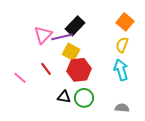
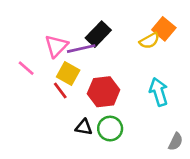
yellow semicircle: (122, 45) -> (149, 41), moved, turned -140
yellow square: (71, 52) -> (68, 73), moved
pink line: (20, 78) -> (26, 68), moved
gray semicircle: (122, 108) -> (176, 142), moved, turned 112

